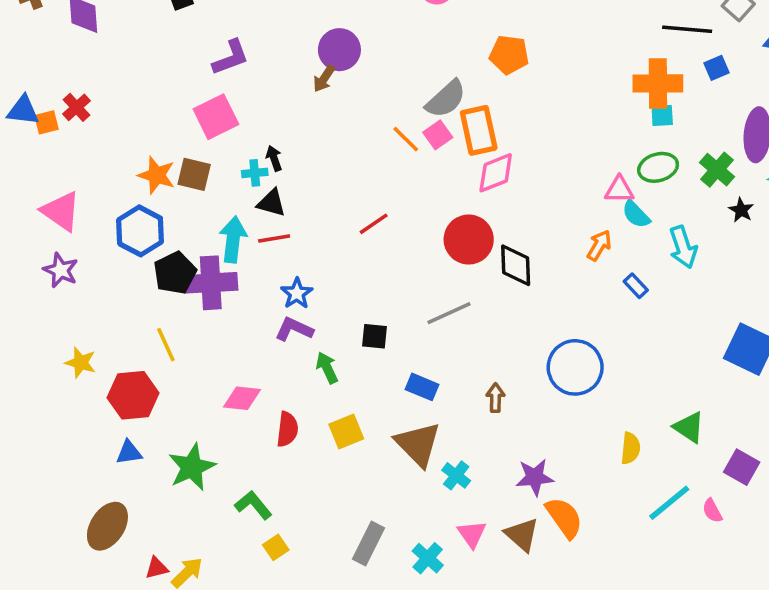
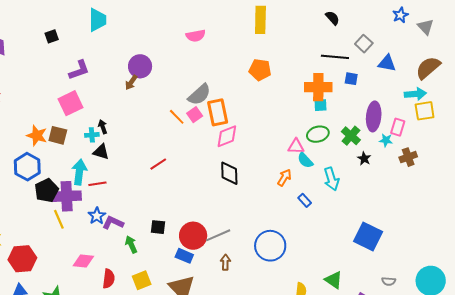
orange pentagon: (509, 55) -> (260, 70), moved
blue square: (716, 68) -> (351, 79), turned 32
red line: (274, 239) -> (97, 184), moved
red circle: (469, 239) -> (193, 236), moved
black diamond: (516, 265) -> (229, 173), moved
blue star: (297, 293) -> (97, 216), moved
gray line: (449, 313) -> (218, 235), moved
yellow line: (166, 345) -> (59, 219), moved

